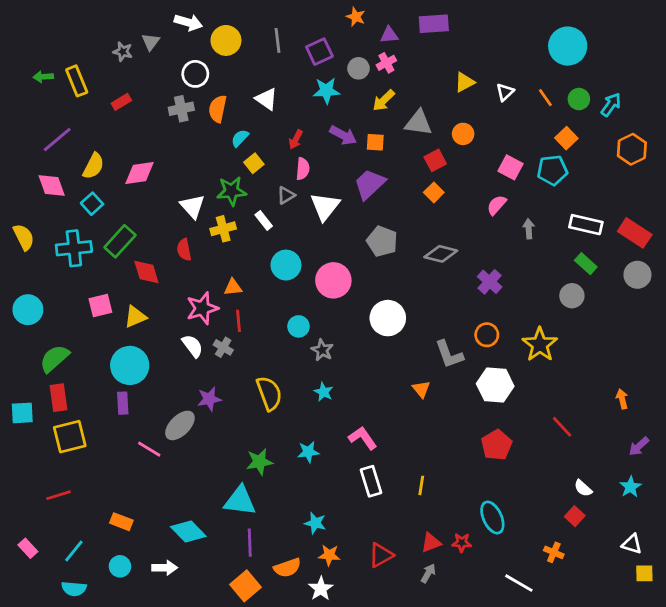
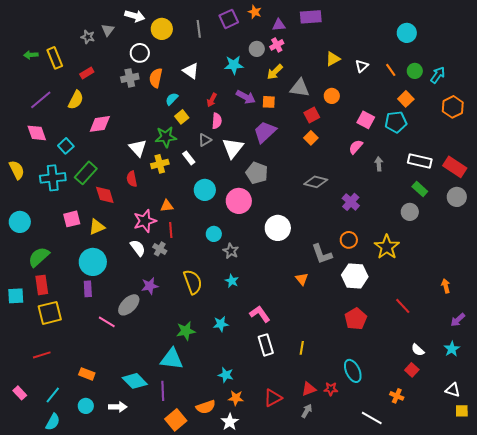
cyan circle: (568, 46) -> (407, 33), size x0.7
purple square: (319, 52) -> (229, 19), moved
yellow semicircle: (93, 166) -> (76, 100), moved
gray pentagon: (382, 241) -> (257, 173), moved
purple line: (250, 543) -> (163, 391), moved
cyan semicircle: (74, 589) -> (53, 422), turned -66

